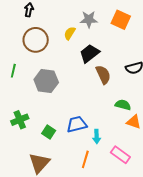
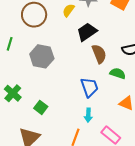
green semicircle: (123, 105) -> (118, 73), moved
green cross: (20, 120) -> (13, 93), turned -30
blue trapezoid: (77, 124) -> (90, 87), moved, turned 80

